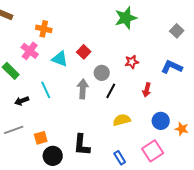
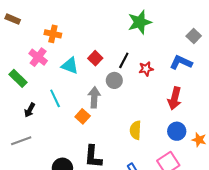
blue L-shape: (172, 67) -> (181, 62), moved
red arrow: (147, 90) -> (175, 98), moved, size x1.5
black line: (111, 91) -> (124, 60), moved
black arrow: (22, 101) -> (30, 110), turned -40
yellow semicircle: (122, 120) -> (135, 130), turned -72
orange square: (41, 138) -> (83, 116), moved, turned -32

